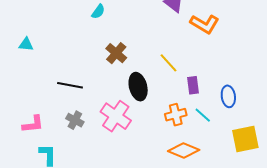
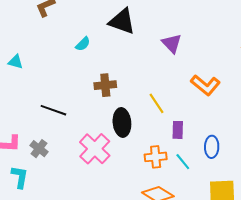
cyan semicircle: (98, 12) -> (83, 44), moved
orange L-shape: (205, 24) -> (205, 85), moved
brown cross: (116, 53) -> (105, 85), turned 35
gray cross: (75, 120) -> (39, 149), moved

